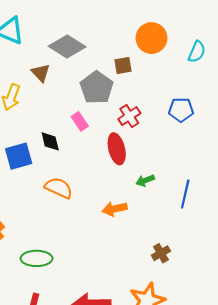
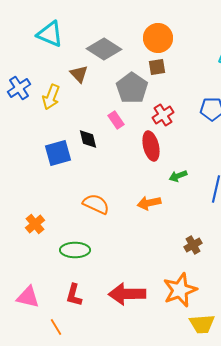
orange circle: (151, 38) -> (158, 38), moved
orange semicircle: (59, 188) -> (96, 204), moved

